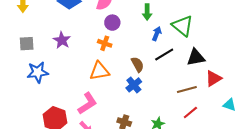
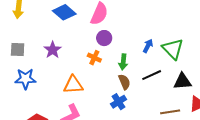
green arrow: (147, 12) -> (123, 62), moved
blue arrow: (157, 34) -> (148, 46), moved
orange triangle: (99, 71) -> (73, 85), moved

